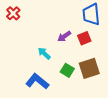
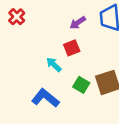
purple arrow: (64, 36) -> (78, 23), moved
red square: (84, 38) -> (72, 48), moved

